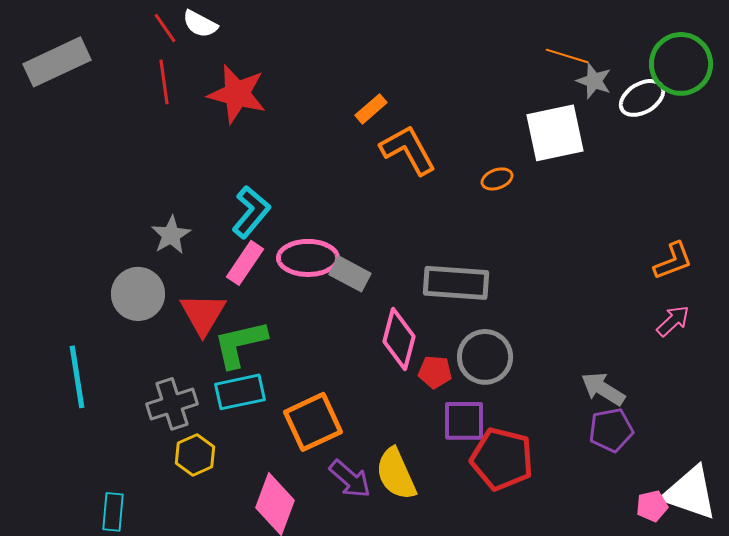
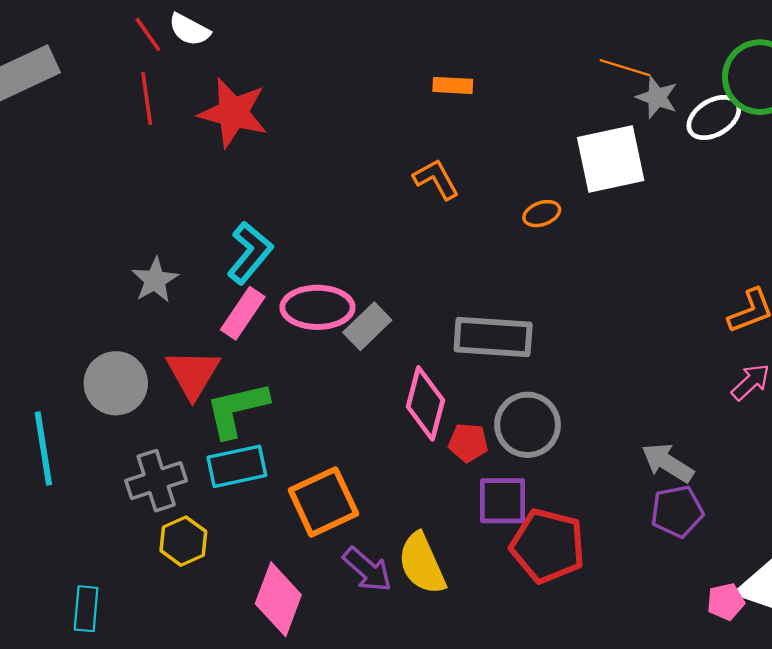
orange rectangle: (371, 109) -> (453, 85), moved, turned 44
orange L-shape: (408, 150) -> (436, 179), size x0.7
gray rectangle: (350, 274) -> (367, 326), turned -72
gray circle: (138, 294) -> (116, 383), moved

